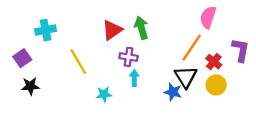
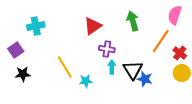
green arrow: (141, 28) -> (133, 21), moved
yellow line: (78, 62) -> (65, 67), moved
black triangle: (186, 77) -> (133, 70), moved

